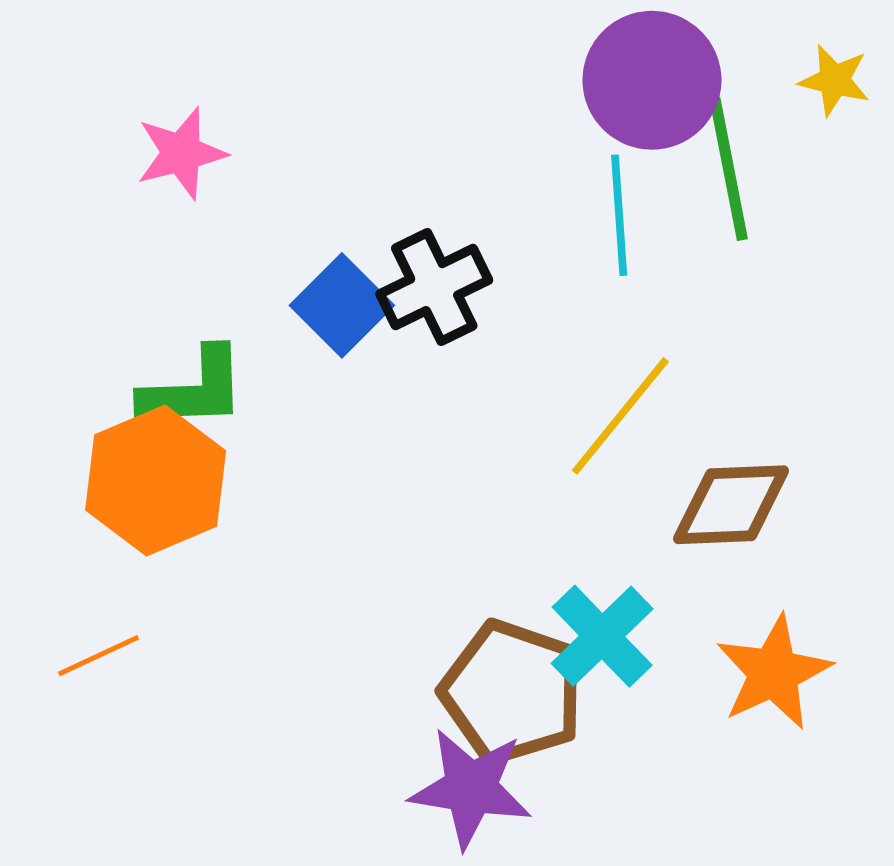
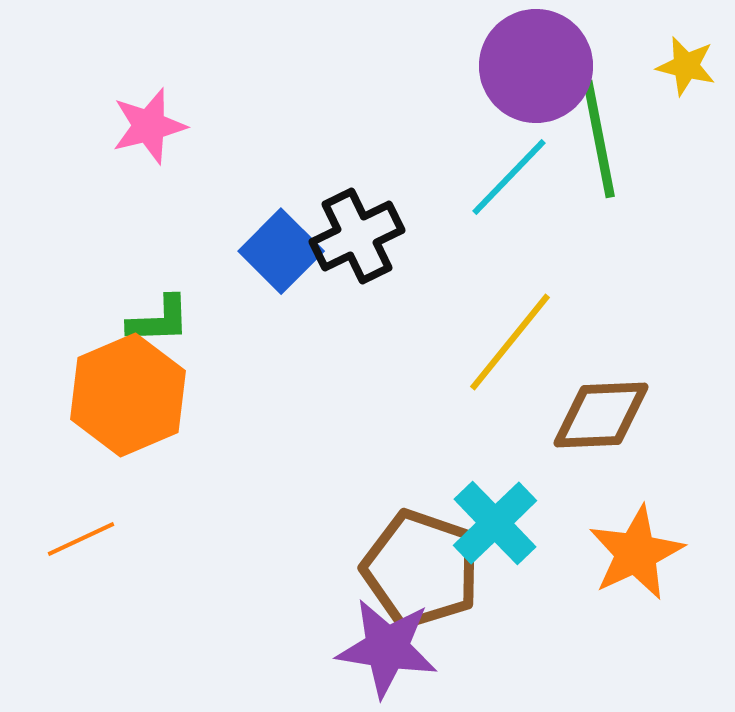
cyan line: (619, 215) -> (509, 177), turned 48
green L-shape: (193, 389) -> (159, 320), size x0.7

